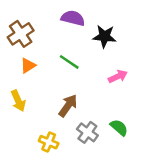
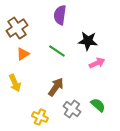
purple semicircle: (73, 18) -> (60, 15), turned -96
black star: (104, 36) -> (88, 41), moved

